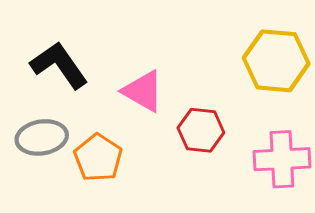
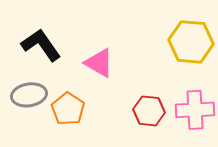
red hexagon: (201, 130) -> (149, 111), moved

